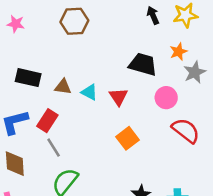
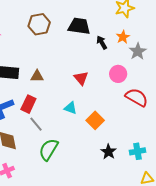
black arrow: (153, 15) -> (102, 43), moved
black trapezoid: (143, 64) -> (79, 26), moved
cyan triangle: (89, 92) -> (70, 108), moved
orange square: (128, 138) -> (95, 120), moved

